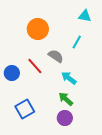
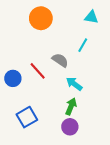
orange circle: (38, 29) -> (41, 18), moved
green arrow: (66, 99) -> (71, 106), turned 70

